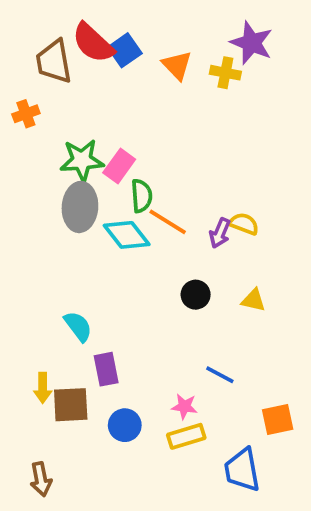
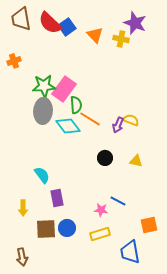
brown trapezoid: (54, 62) -> (21, 19), moved
pink rectangle: (119, 166) -> (64, 89), size x1.4
brown square: (71, 405) -> (46, 229), moved
pink star: (184, 407) -> (101, 210), moved

